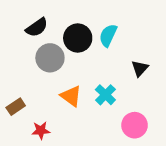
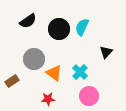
gray circle: (50, 58) -> (34, 59), moved
pink circle: (135, 125) -> (89, 96), moved
red star: (41, 130) -> (48, 99), moved

